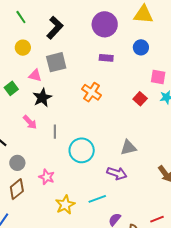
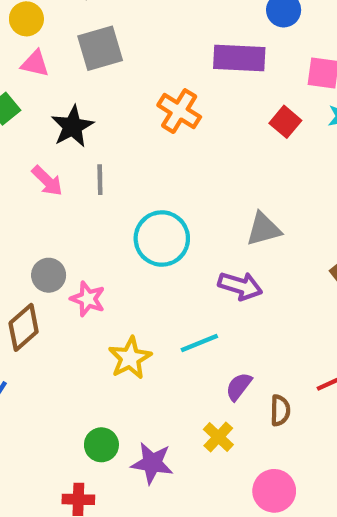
purple rectangle: (106, 58) -> (239, 58), moved, size x1.6
pink triangle: (35, 75) -> (35, 64), moved
gray line: (55, 132) -> (100, 180), moved
gray circle: (17, 163) -> (49, 275), moved

